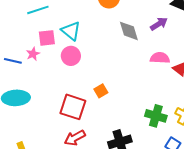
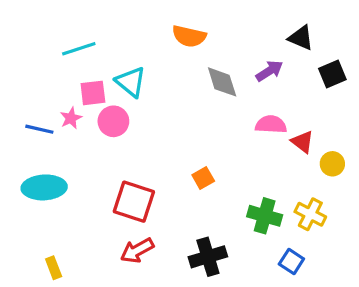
pink circle: (71, 56) -> (113, 121), moved
orange square: (101, 91) -> (203, 178), moved

